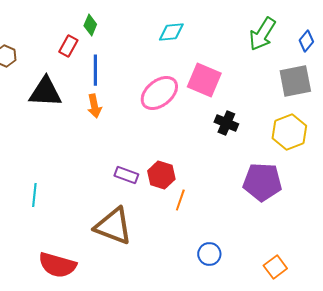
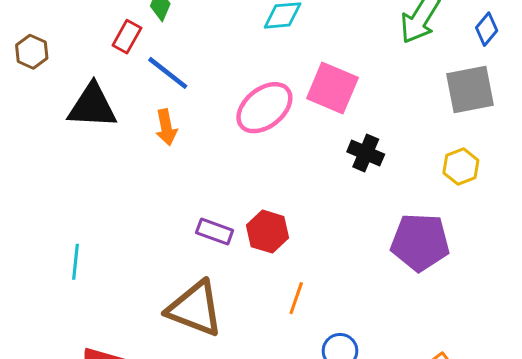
blue line: (95, 70) -> (168, 73), turned -52
yellow hexagon: (289, 132) -> (461, 167), size x0.7
orange line: (180, 200) -> (296, 298), moved

